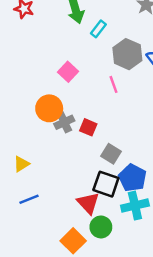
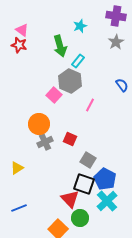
gray hexagon: (127, 54) -> (70, 81), moved
pink line: (114, 84) -> (90, 105), turned 48
gray cross: (64, 122) -> (45, 142), moved
blue line: (29, 199) -> (19, 208), moved
cyan cross: (135, 206) -> (107, 201), turned -30

